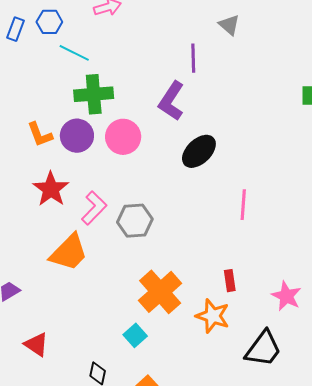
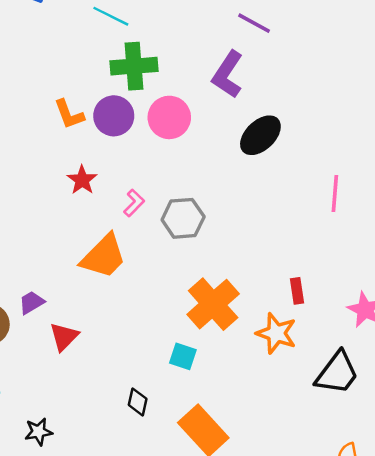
purple line: (193, 58) -> (254, 23), turned -60
red star: (51, 189) -> (82, 180), size x0.7
pink line: (243, 205) -> (335, 194), moved
pink L-shape: (94, 208) -> (134, 203), size x0.7
cyan square: (135, 335) -> (183, 356), turned -30
red triangle: (36, 344) -> (64, 337), moved, turned 40

